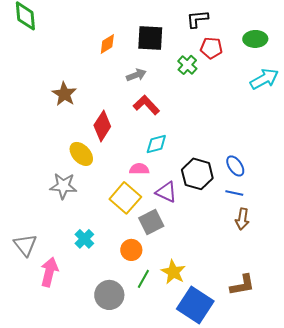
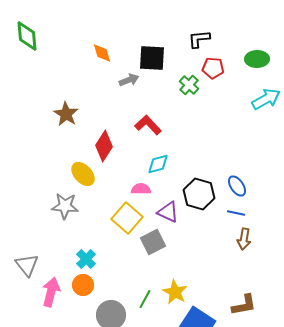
orange diamond: (107, 44) -> (102, 53), moved, turned -75
gray arrow: (136, 75) -> (129, 80), moved
orange circle: (131, 250) -> (83, 285), moved

